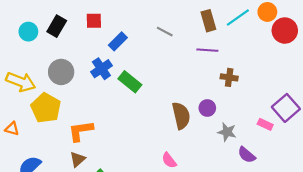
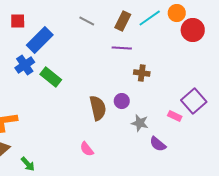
brown rectangle: (208, 21) -> (123, 21), turned 42
gray line: (165, 32) -> (87, 21), moved
blue rectangle: (118, 41) -> (40, 40), size x1.5

